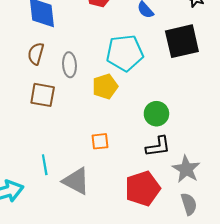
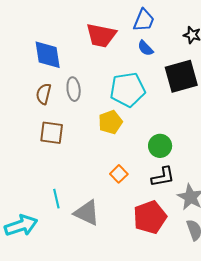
gray ellipse: (69, 65) -> (74, 89), moved
orange square: (100, 141) -> (119, 174), moved, turned -36

